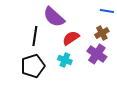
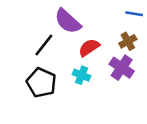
black line: (35, 36) -> (44, 45), turned 30
black pentagon: (33, 66) -> (41, 83), turned -30

